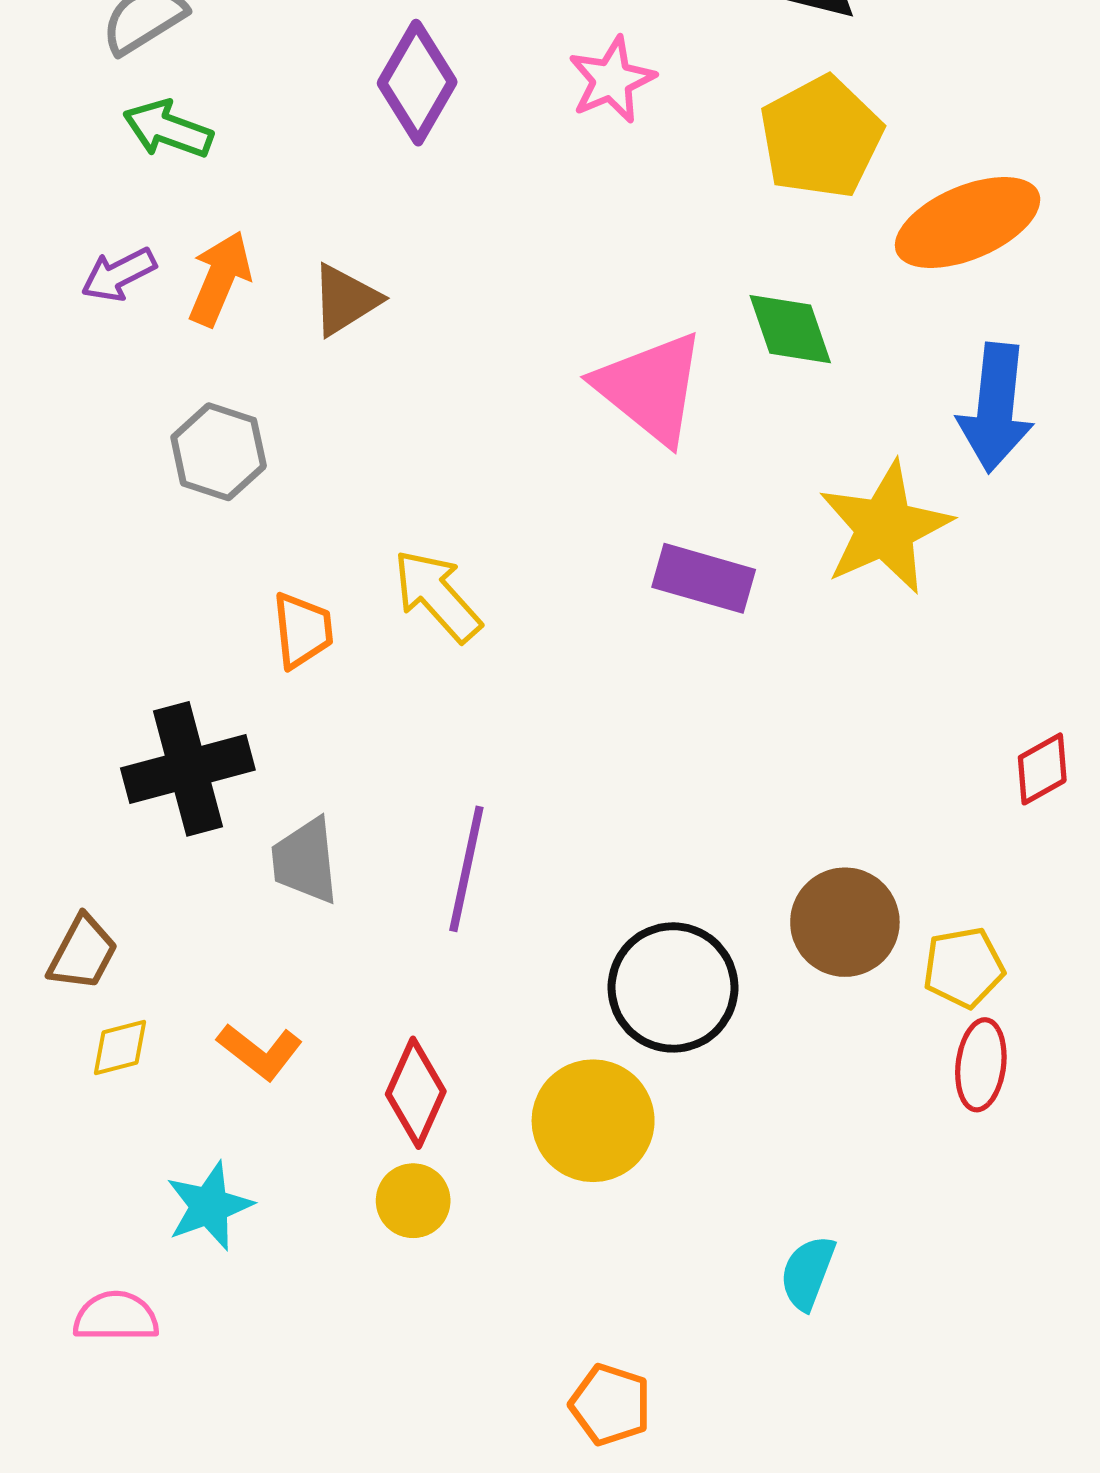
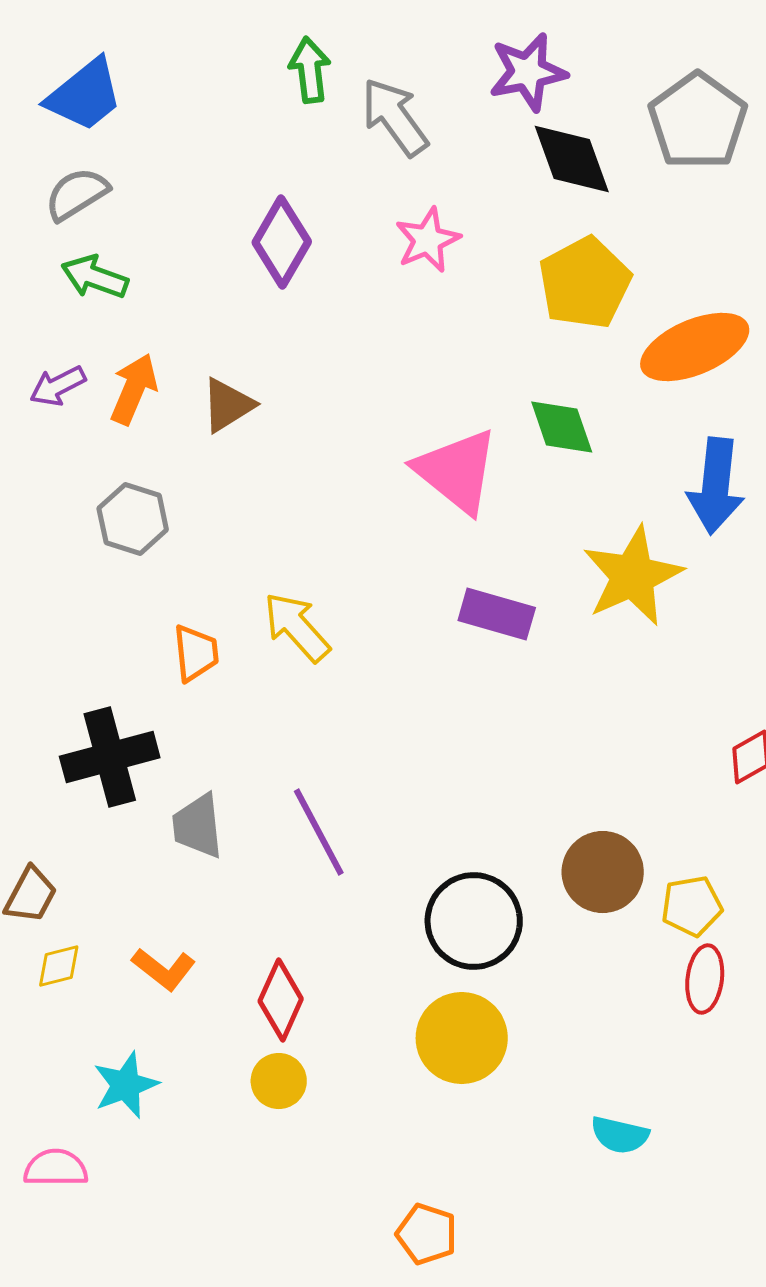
purple line: (466, 869) -> (319, 832), turned -40
yellow circle: (593, 1121) -> (462, 1038), moved
cyan semicircle: (808, 1273) -> (620, 1135), moved, turned -98

